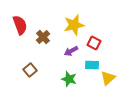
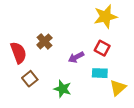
red semicircle: (20, 25) -> (18, 53), moved
yellow star: (74, 25) -> (105, 17), moved
green star: (69, 79) -> (63, 89), moved

